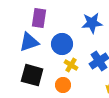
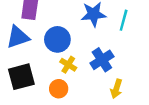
black square: (32, 75) -> (21, 77), turned -30

